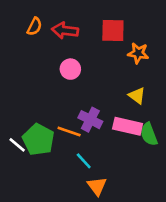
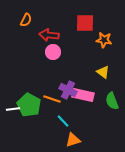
red arrow: (65, 31) -> (49, 35), moved
pink rectangle: (128, 126) -> (83, 95), moved
white line: (17, 145) -> (13, 109), turned -48
orange triangle: (97, 186) -> (73, 140), turned 49

